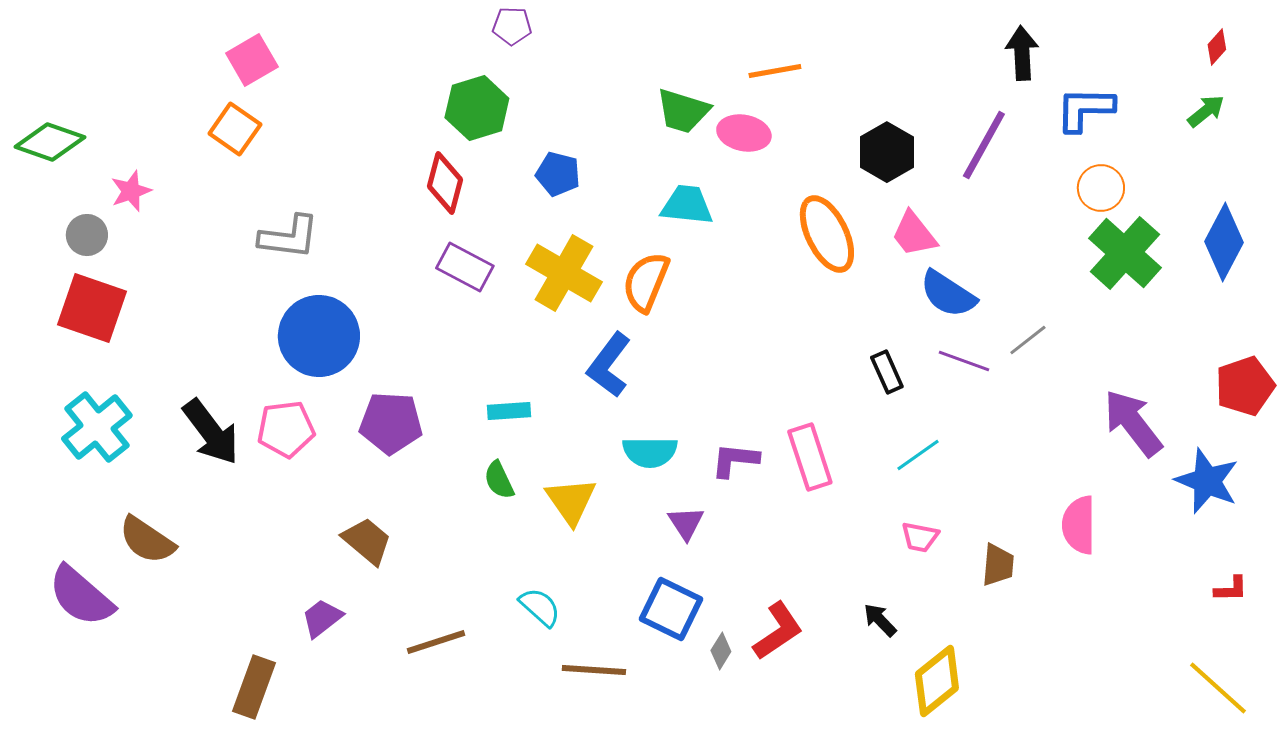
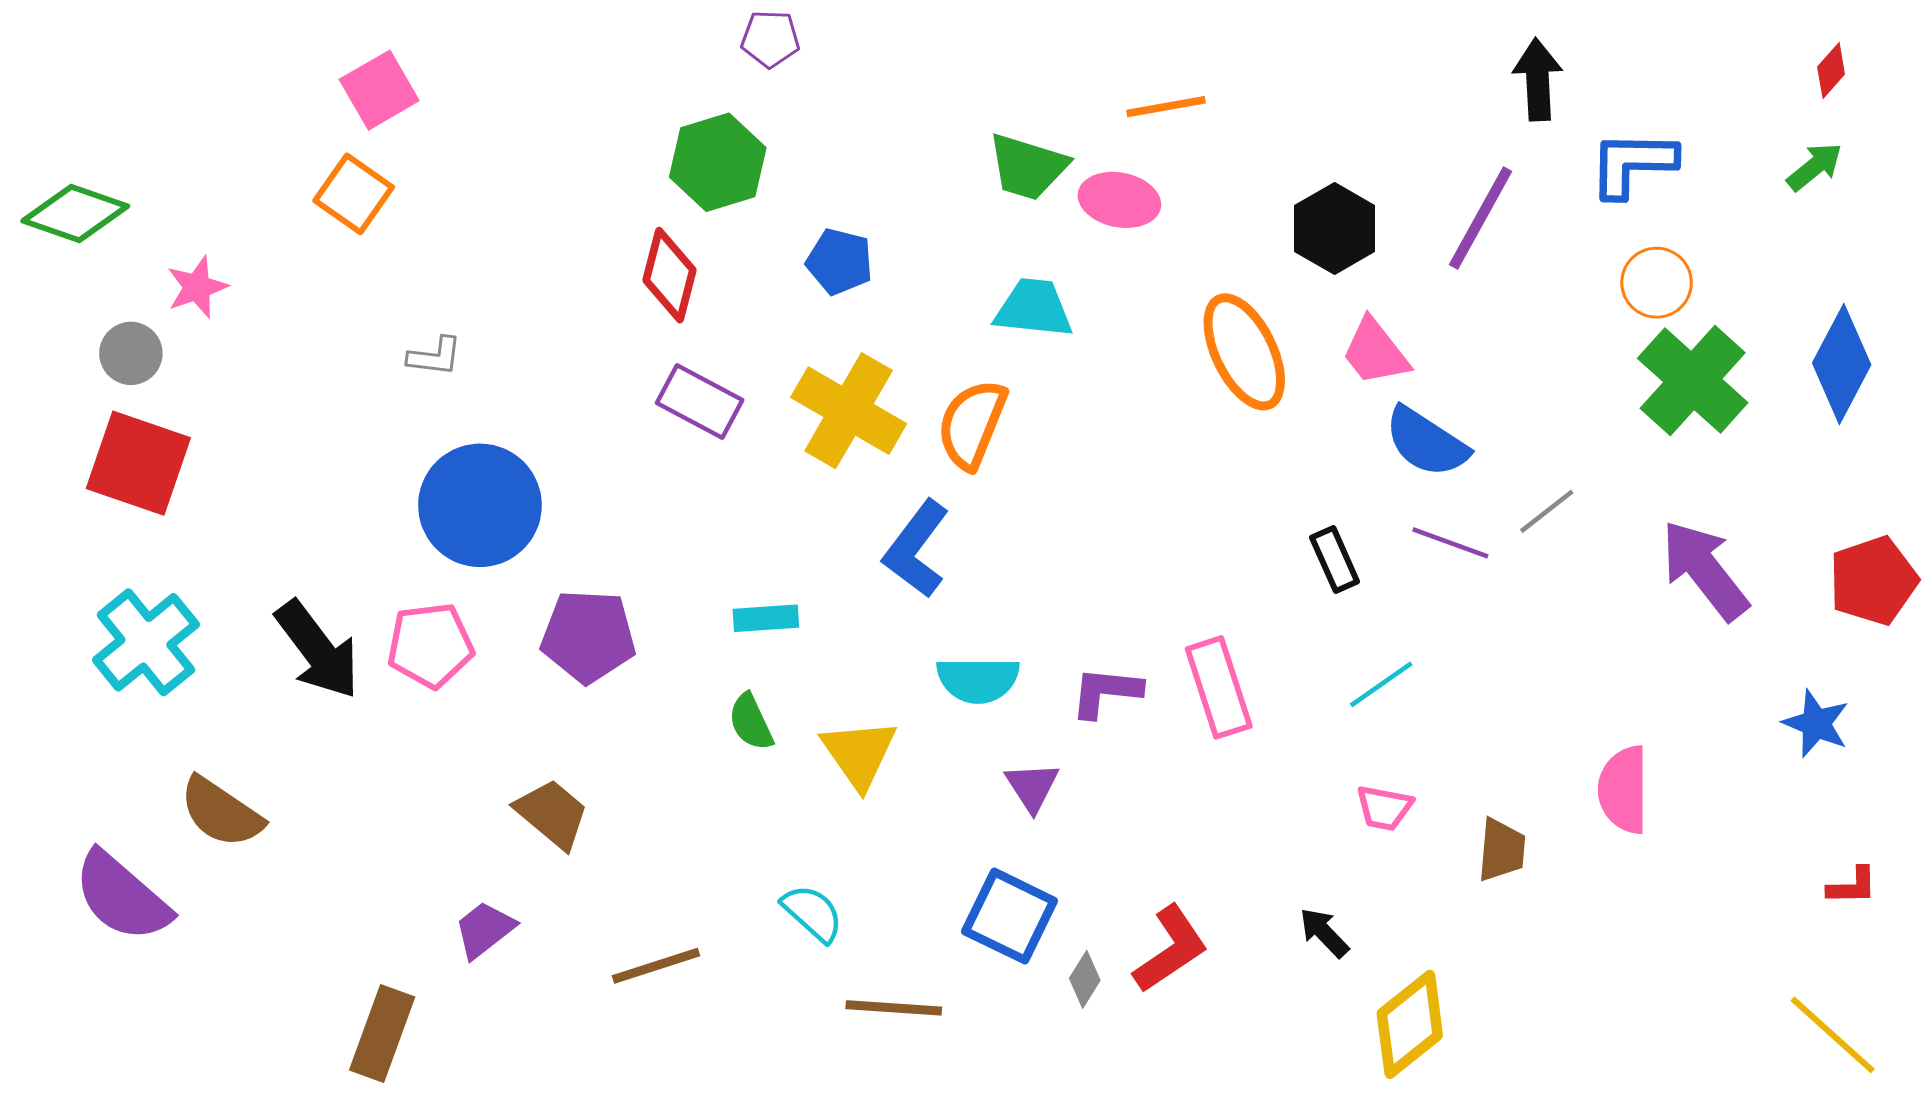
gray L-shape: (289, 237) -> (435, 356), size x0.6
purple arrow: (1133, 423) -> (1705, 570), moved
blue star: (1207, 481) -> (1816, 724), size x0.7

